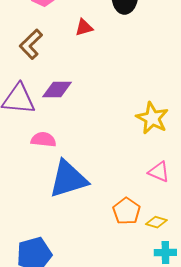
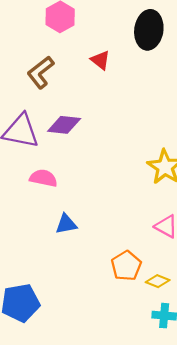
red triangle: (84, 28) -> (100, 60), turned 48
blue triangle: (68, 179) -> (66, 224), size x0.5

